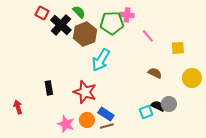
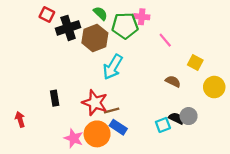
green semicircle: (79, 12) -> (100, 13), moved
black cross: (61, 25) -> (68, 28), turned 30
yellow square: (178, 48) -> (195, 62), moved, turned 32
orange circle: (87, 120) -> (97, 134), size x1.5
brown line: (107, 126) -> (112, 110), moved

